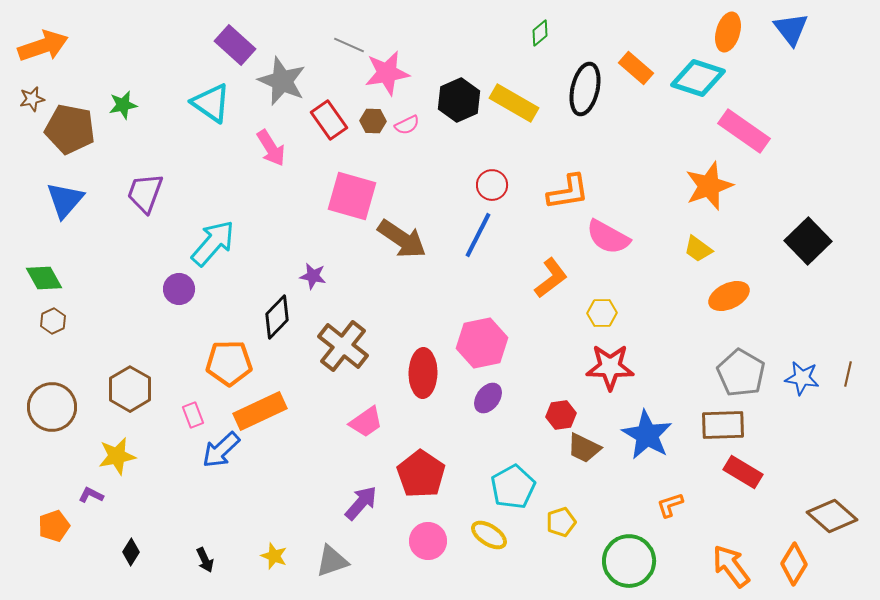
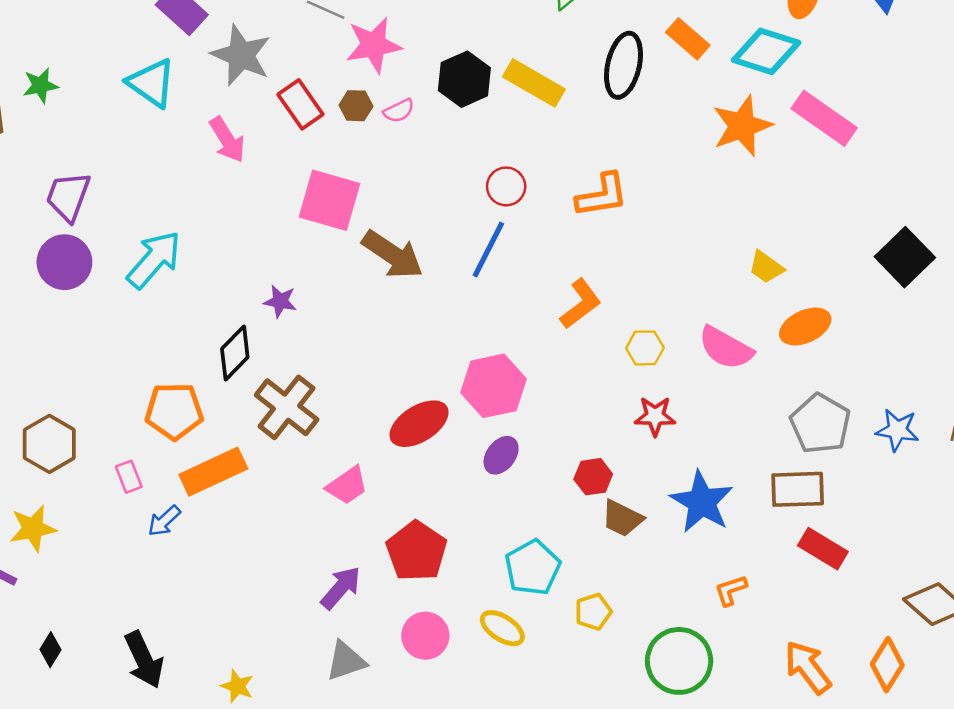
orange star: (709, 186) -> (742, 126), moved
pink semicircle: (608, 237) -> (726, 348), moved
purple circle: (179, 289) -> (64, 262), moved, size x1.4
brown cross: (343, 346) -> (287, 407), moved
red star: (610, 367) -> (655, 416), size x0.7
red ellipse: (423, 373) -> (419, 424), turned 57
blue arrow: (221, 450) -> (164, 521), size x0.7
yellow star: (274, 556) -> (237, 686), moved
black arrow: (205, 560) -> (144, 660), size x1.8
gray triangle: (332, 561) -> (346, 661), moved

